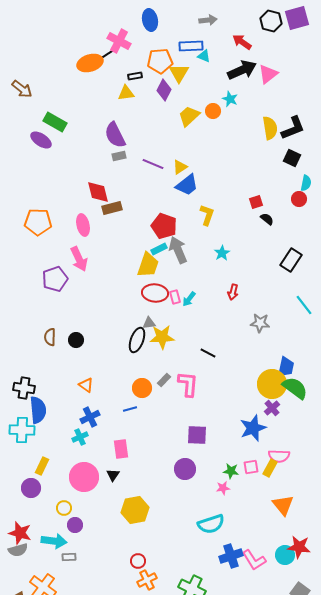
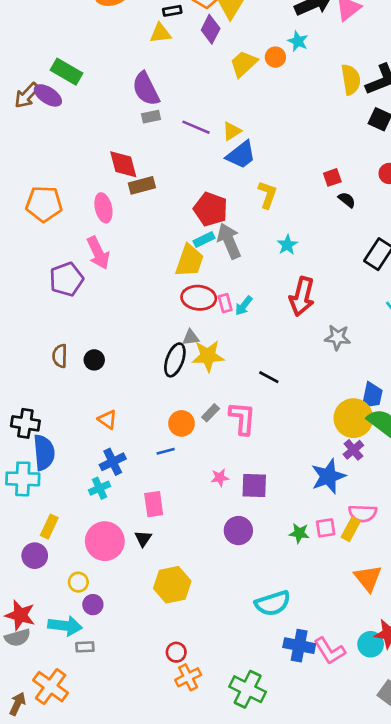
brown arrow: (22, 89) -> (27, 95), moved, turned 95
red arrow: (233, 292) -> (302, 296), size x1.8
pink star: (223, 488) -> (220, 478), moved
blue cross: (231, 556) -> (299, 646), turned 30

